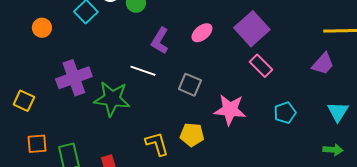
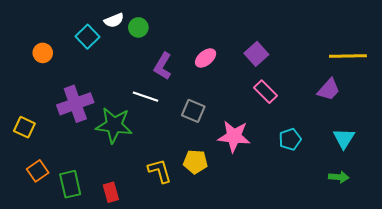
purple square: (252, 29) -> (256, 54), size x0.7
orange square: (37, 144) -> (38, 171), turned -30

